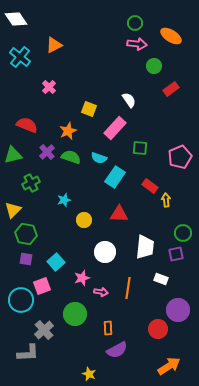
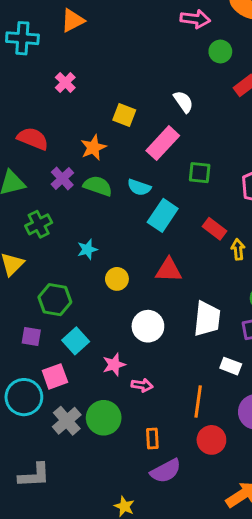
cyan cross: (20, 57) -> (22, 38), turned -35
green hexagon: (26, 234) -> (55, 300), moved
orange line: (128, 288) -> (198, 402), moved
red circle: (158, 329) -> (211, 440), moved
gray cross: (44, 330) -> (67, 421), moved

